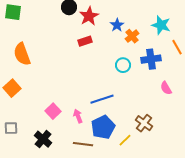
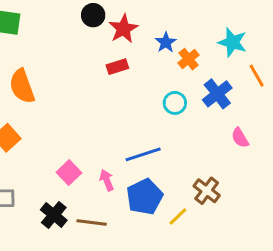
blue cross: (151, 59) -> (217, 94), turned -30
brown line: (83, 144) -> (92, 223), moved

